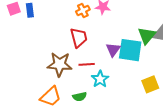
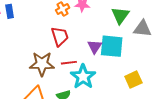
green triangle: (147, 36) -> (120, 15), moved
cyan star: (100, 79) -> (83, 77), size x1.4

